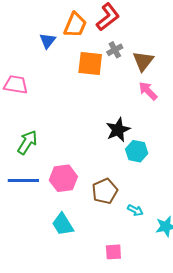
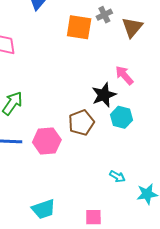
pink arrow: (148, 91) -> (124, 75), moved
brown pentagon: (105, 191) -> (81, 123), moved
cyan trapezoid: (63, 224) -> (43, 209), moved, turned -80

